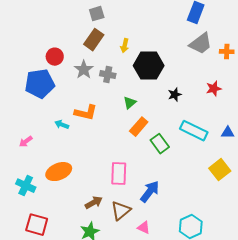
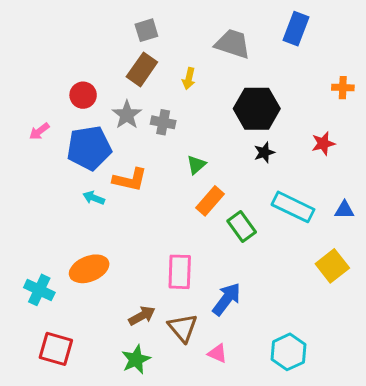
gray trapezoid: (201, 44) -> (233, 44), moved, turned -125
black hexagon: (149, 66) -> (257, 109), moved
blue pentagon: (40, 84) -> (89, 148), moved
pink arrow: (26, 142) -> (39, 131), moved
brown triangle: (121, 211) -> (183, 328), turned -30

